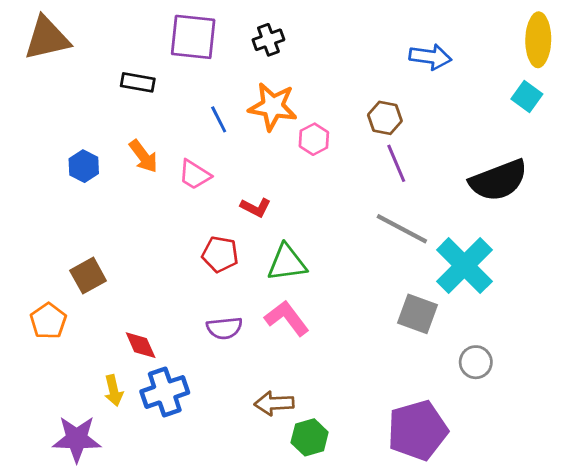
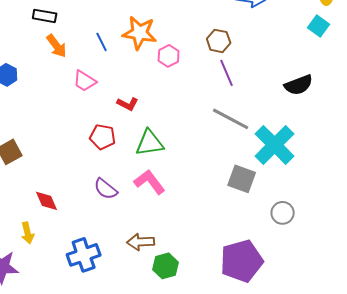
orange arrow: (143, 156) -> (57, 46), moved
black semicircle: (498, 180) -> (299, 85), size x0.7
purple semicircle: (224, 328) -> (106, 189), turned 45
blue cross: (165, 392) -> (84, 255), moved

